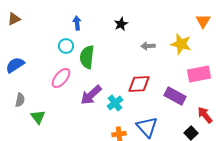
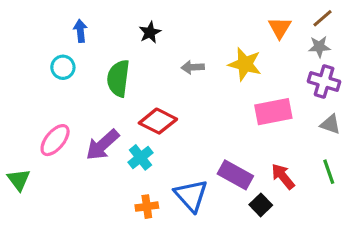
green semicircle: (87, 57) -> (118, 78), moved
pink ellipse: (61, 78) -> (55, 140), moved
red diamond: (139, 84) -> (158, 121), moved, turned 30
purple rectangle: (175, 96) -> (235, 175), moved

